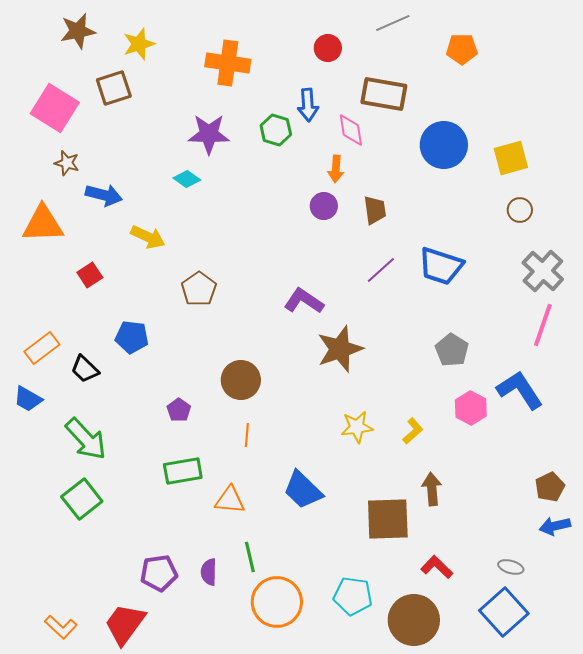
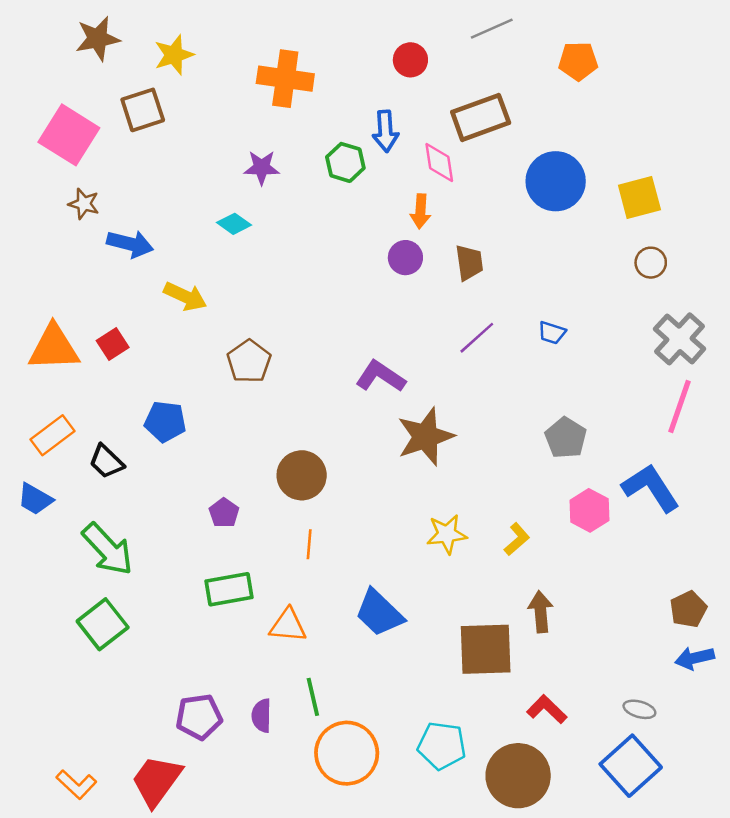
brown rectangle: (384, 94) -> (481, 117), turned -30
purple star: (209, 134) -> (262, 167), size x0.7
orange triangle: (43, 224) -> (54, 348), moved
blue trapezoid: (441, 266) -> (552, 333), size x0.5

